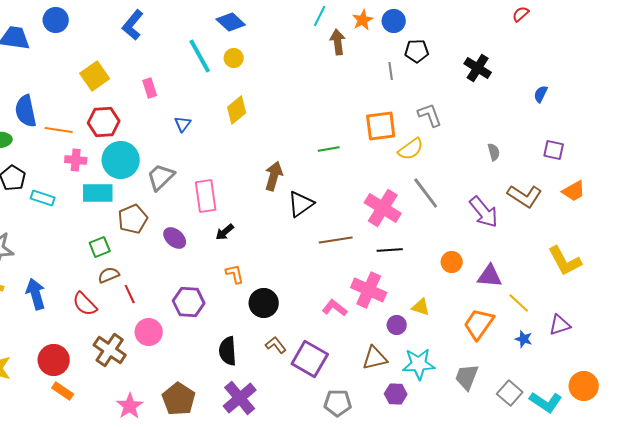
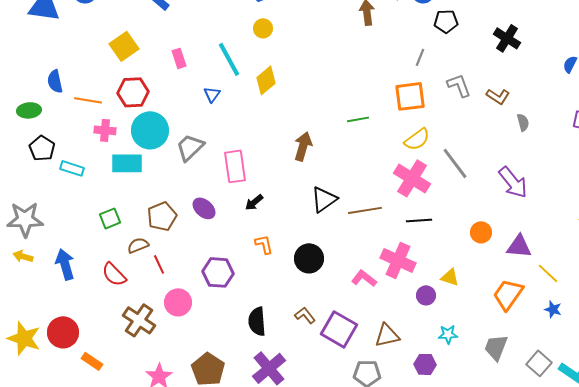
cyan line: (200, 56) -> (229, 59), moved
gray line: (391, 71) -> (420, 57), moved, turned 30
blue semicircle: (26, 111) -> (55, 81), size x0.7
yellow semicircle: (411, 149) -> (417, 139), moved
brown L-shape: (525, 196) -> (498, 96), moved, size x0.7
black triangle: (301, 204) -> (324, 199), moved
brown pentagon: (133, 219) -> (162, 216), moved
green square: (100, 247) -> (110, 218), moved
black circle: (264, 303) -> (309, 258), moved
brown triangle: (375, 358) -> (387, 335), moved
red circle: (54, 360) -> (63, 332), moved
cyan star: (419, 364) -> (448, 334), size x0.6

